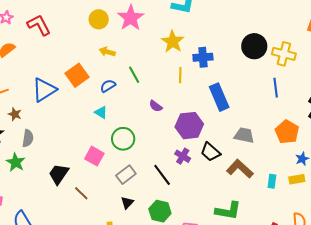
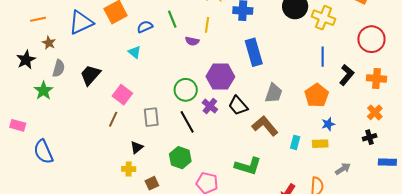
yellow line: (180, 75) -> (207, 25), moved
blue line: (276, 88) -> (323, 57), moved
purple semicircle: (156, 106) -> (192, 41), moved, turned -32
gray trapezoid: (244, 135) -> (274, 93), turned 90
green circle: (123, 139) -> (186, 90), moved
black trapezoid: (59, 174) -> (90, 75), moved
gray rectangle: (126, 175) -> (151, 117), turned -66
brown line: (81, 193) -> (113, 119), moved, turned 63
black triangle: (127, 203) -> (137, 147), moved

